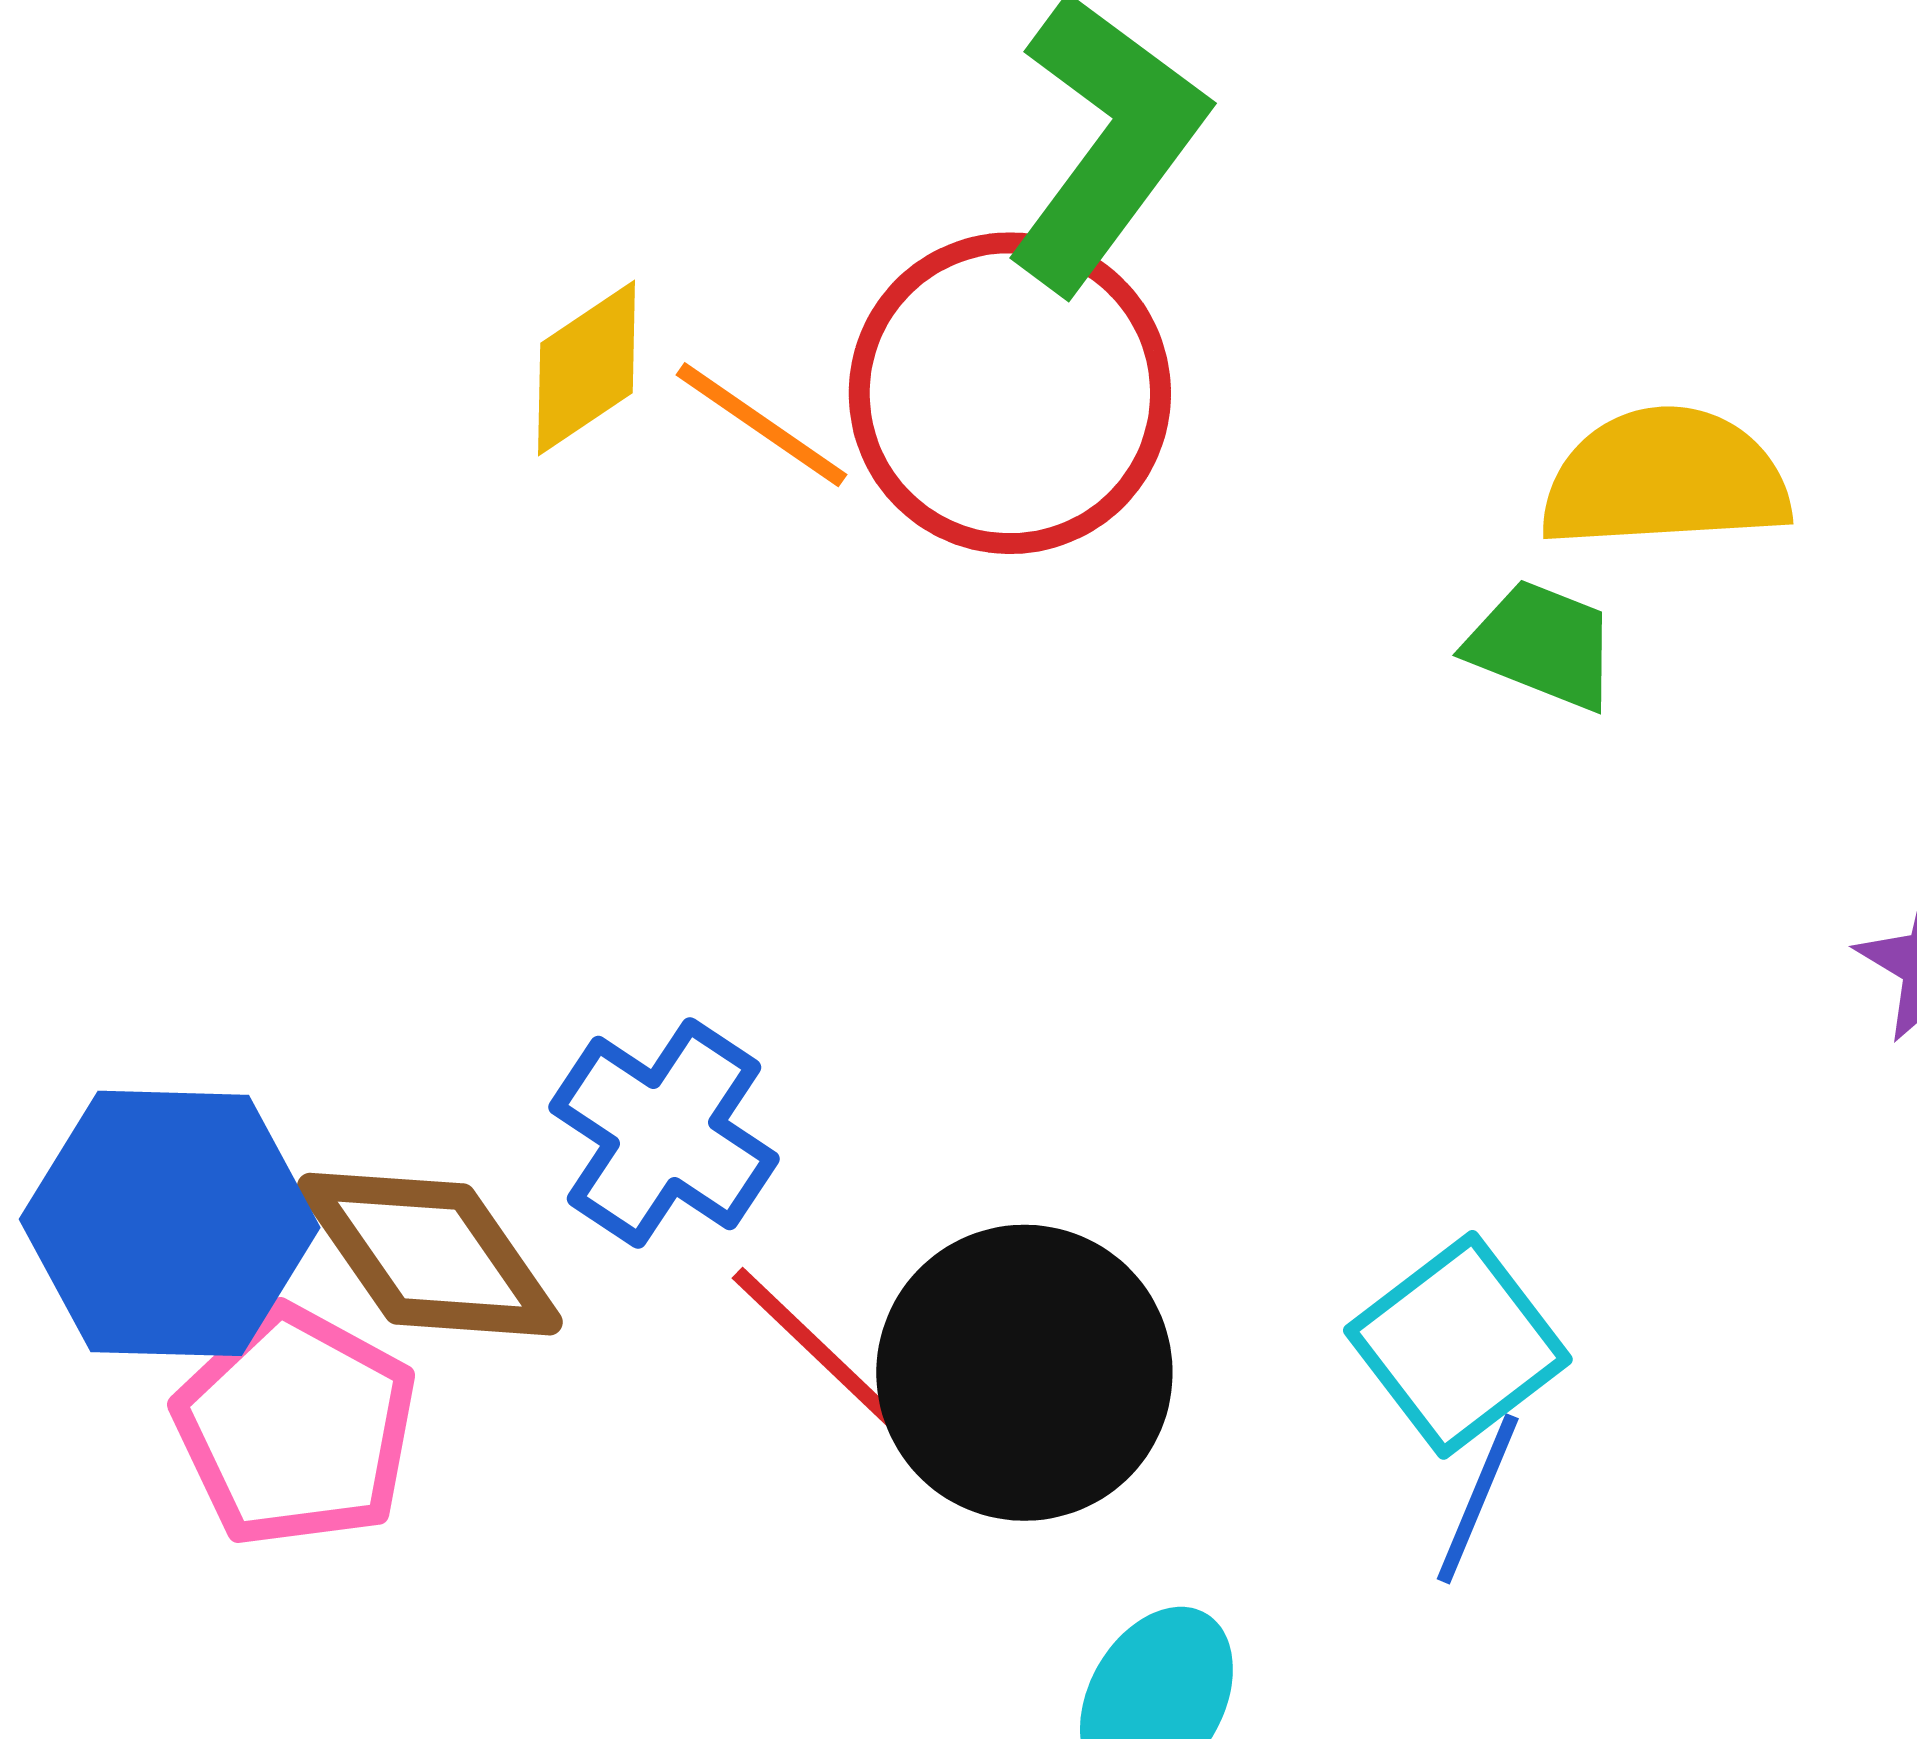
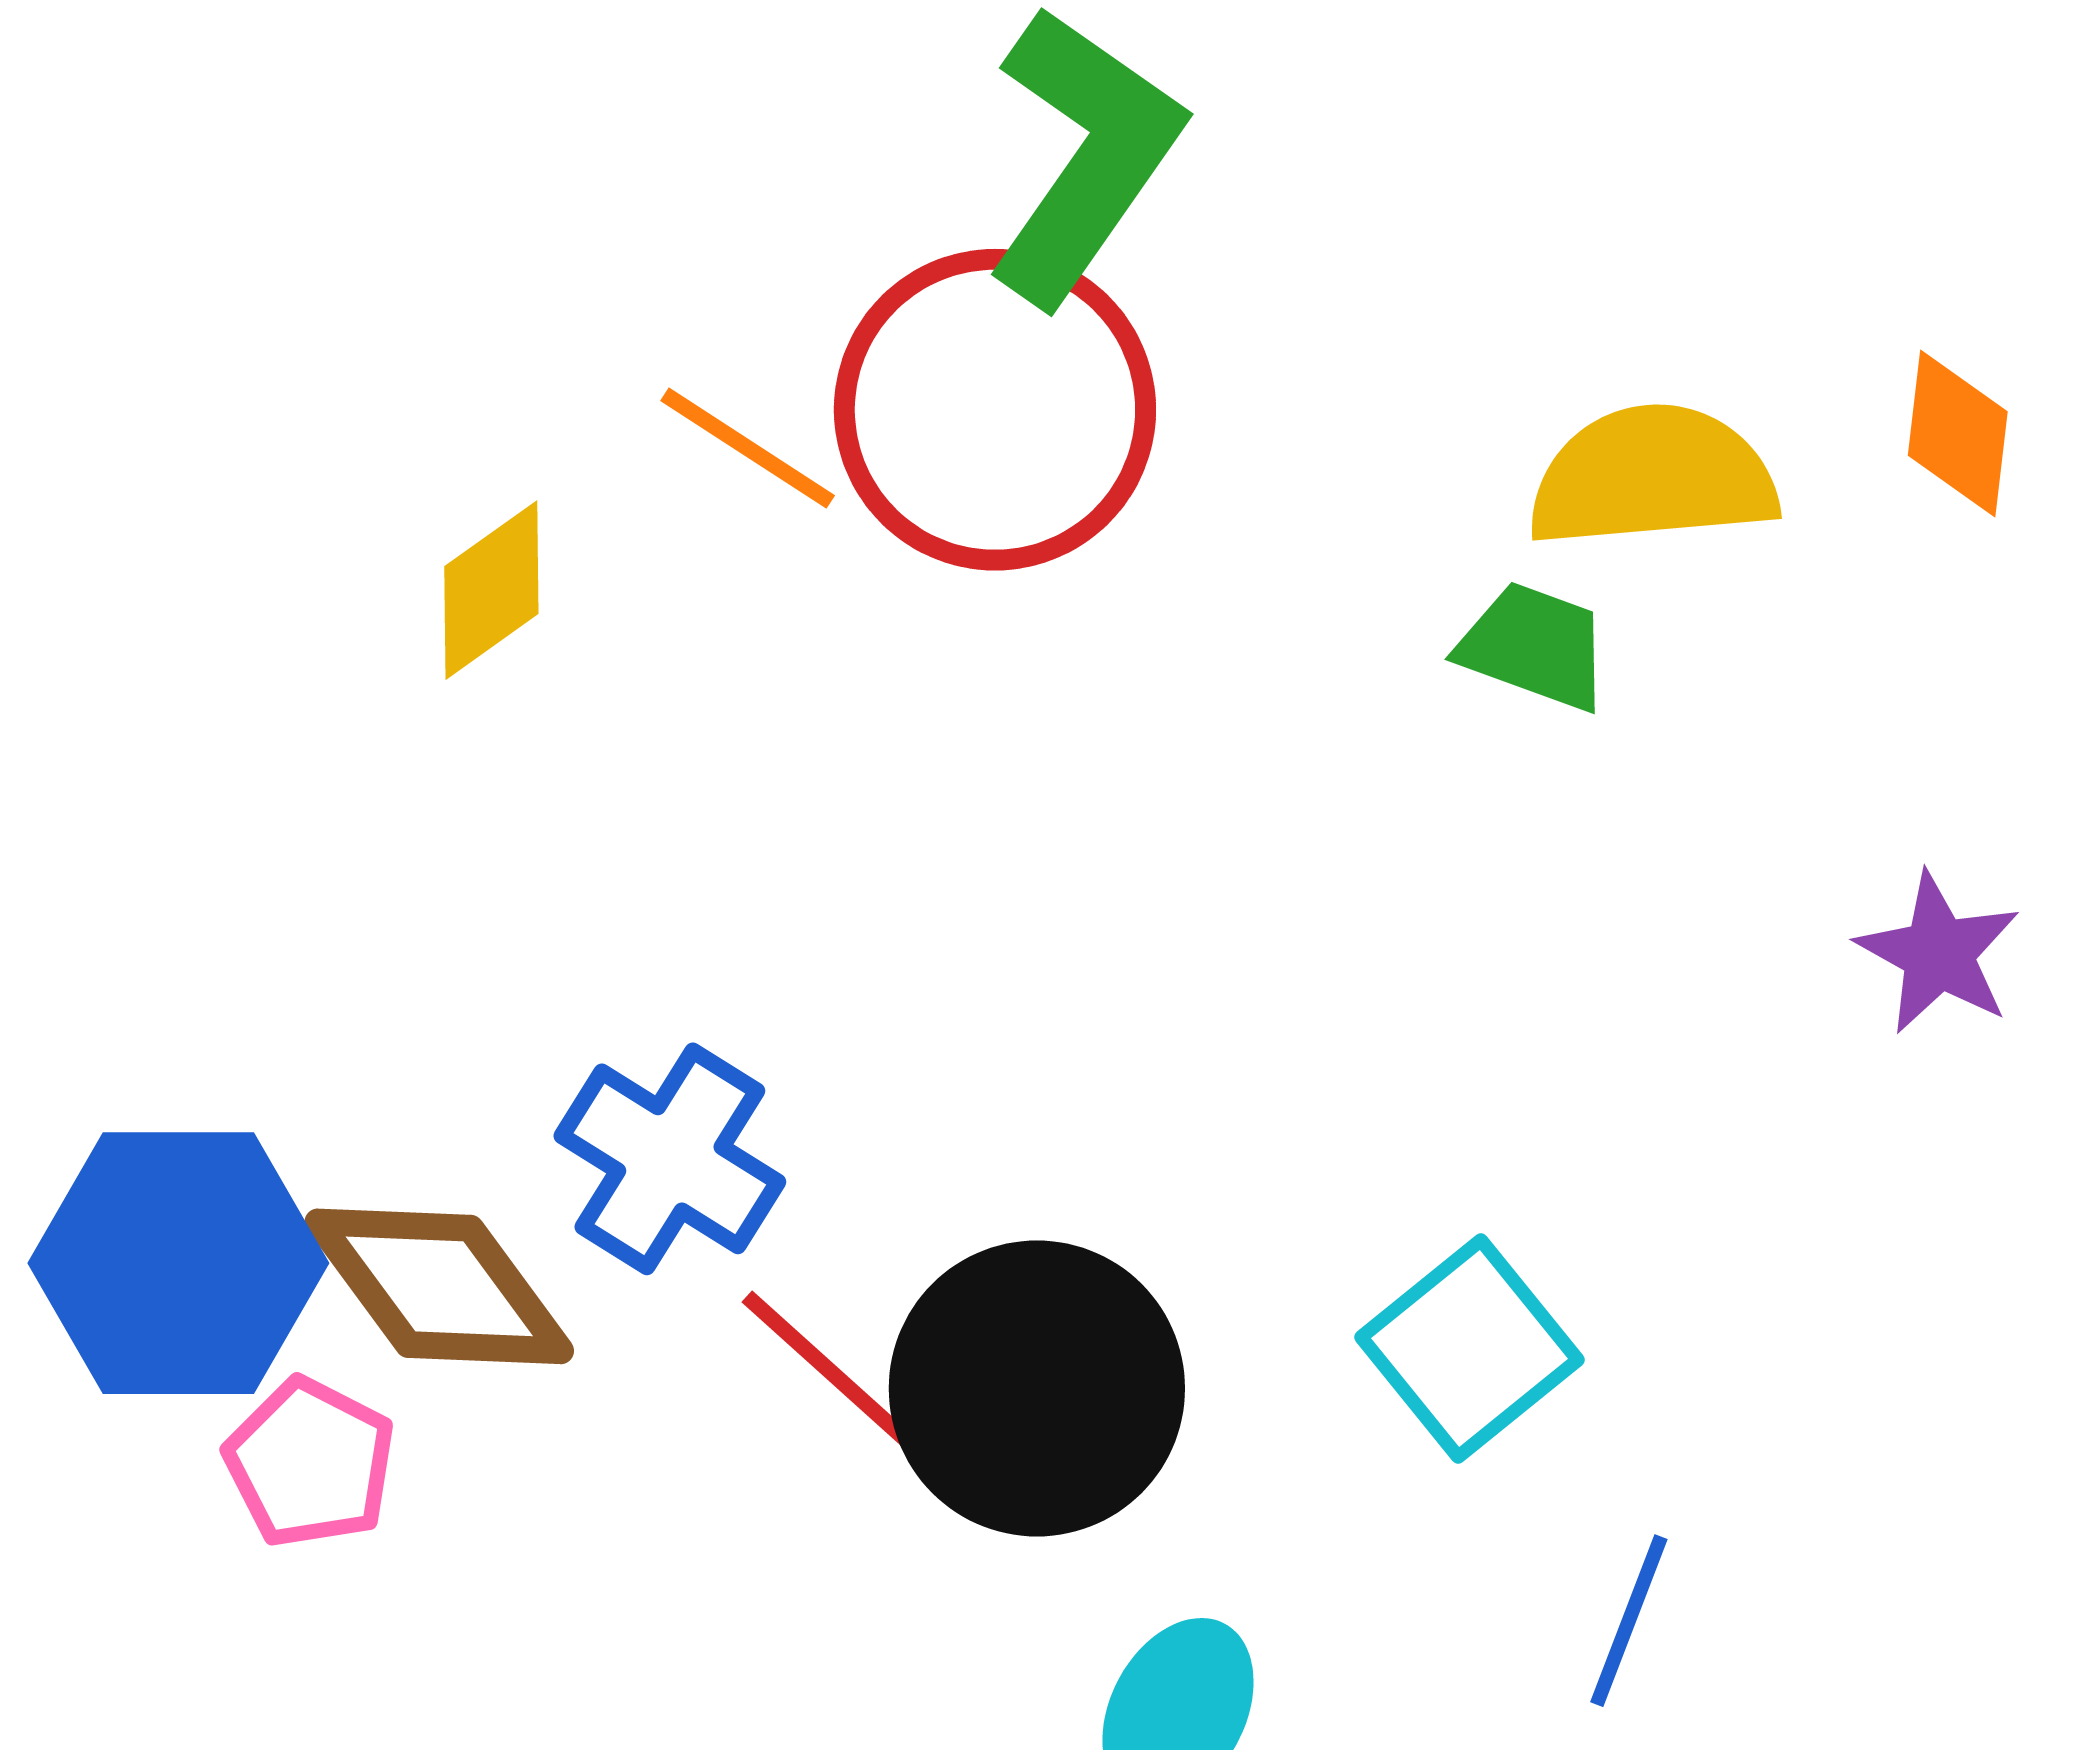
yellow diamond: (586, 368) -> (491, 590), moved
pink pentagon: (296, 1427) -> (310, 1463), size x0.7
blue line: (1478, 1499) -> (1629, 1621), moved

